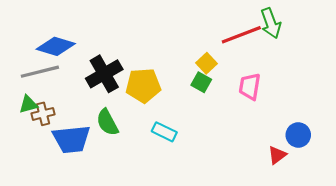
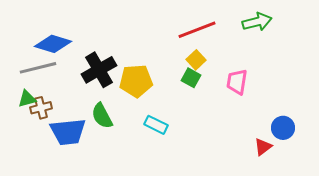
green arrow: (271, 23) -> (257, 22), turned -84
red line: (241, 35) -> (197, 30), moved

